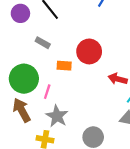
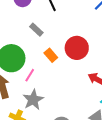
orange rectangle: (64, 66) -> (51, 55), turned 32

